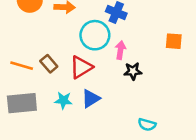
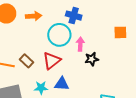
blue triangle: (91, 99) -> (62, 84), turned 42

